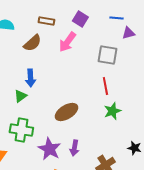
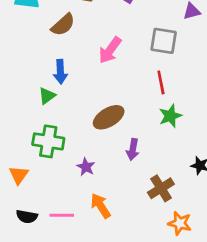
pink arrow: (67, 42) -> (110, 50), moved
purple arrow: (74, 148) -> (133, 149), moved
purple star: (49, 149) -> (86, 167), size x0.6

